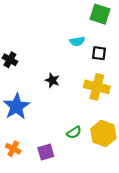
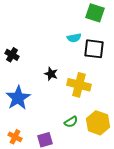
black square: (99, 53) -> (94, 49), size x1.5
yellow cross: (97, 87) -> (79, 85), moved

